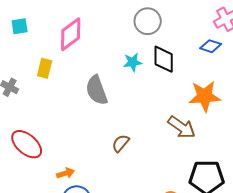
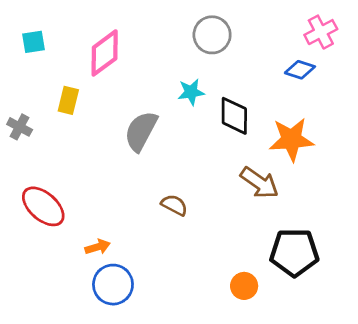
black diamond: (164, 59) -> (234, 116), moved
gray semicircle: (97, 90) -> (141, 131), turned 48
brown semicircle: (121, 143) -> (174, 205), turned 78

